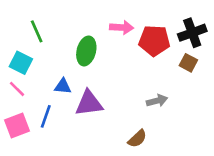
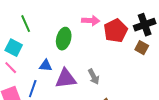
red pentagon: (154, 41) -> (116, 31), turned -30
gray arrow: (157, 101) -> (94, 77), moved, turned 77

